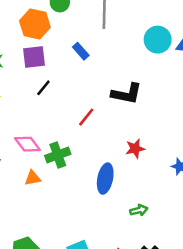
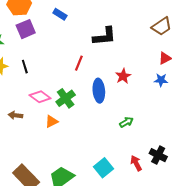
black line: (43, 88) -> (25, 67), moved, turned -40
blue ellipse: (105, 179) -> (99, 91), moved
green arrow: (139, 210) -> (126, 122), moved

